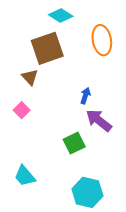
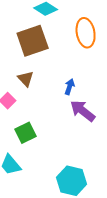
brown triangle: (30, 77) -> (26, 79), moved
green square: (74, 143) -> (26, 133), moved

